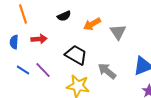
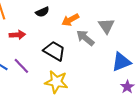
gray triangle: (118, 32) -> (106, 26), moved
gray arrow: (107, 71) -> (85, 38), moved

